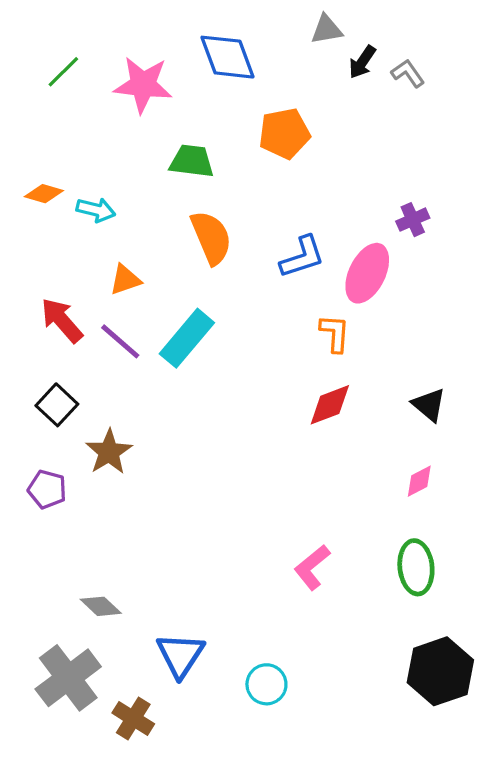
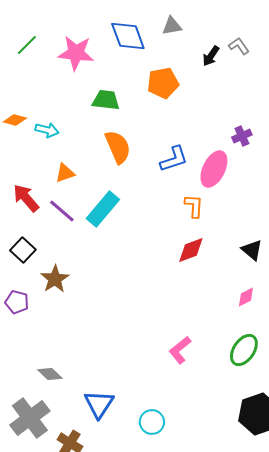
gray triangle: (327, 29) -> (172, 26), moved
black arrow: (362, 62) -> (211, 56), moved
green ellipse: (416, 567) -> (244, 350), turned 40

